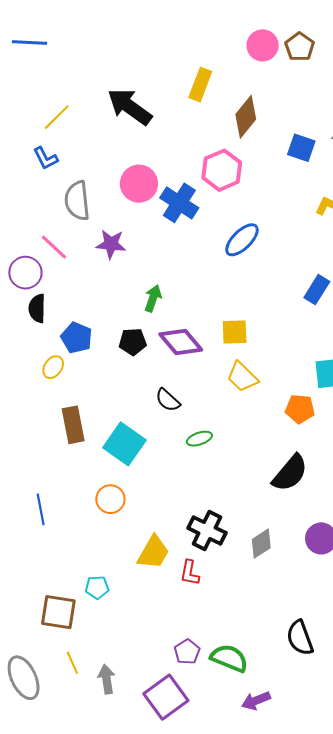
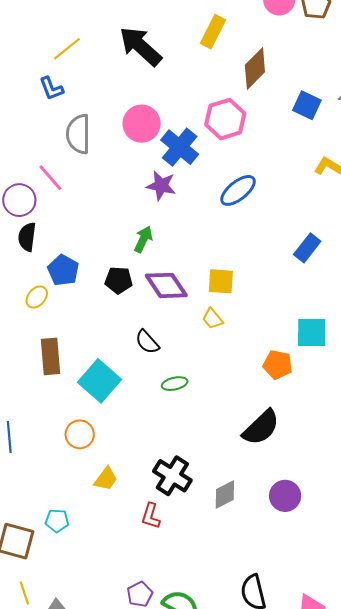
purple star: (111, 244) -> (161, 186), moved
yellow trapezoid: (242, 377) -> (213, 319), moved, size x0.7
yellow trapezoid: (153, 552) -> (106, 479), moved, size x0.7

